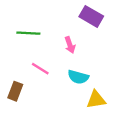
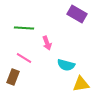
pink arrow: (70, 45) -> (47, 43), moved
pink line: (40, 69) -> (24, 58), moved

